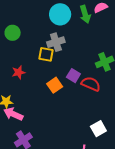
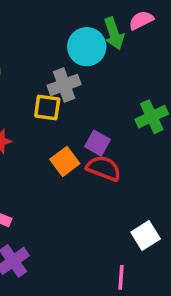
cyan circle: (60, 14) -> (87, 47), moved
red semicircle: (91, 84) -> (104, 168), moved

